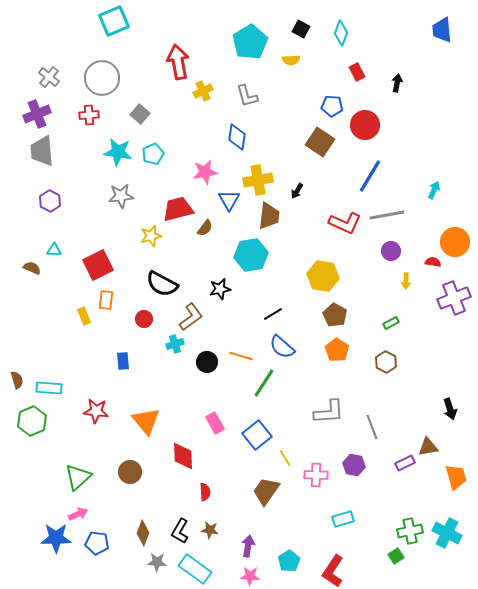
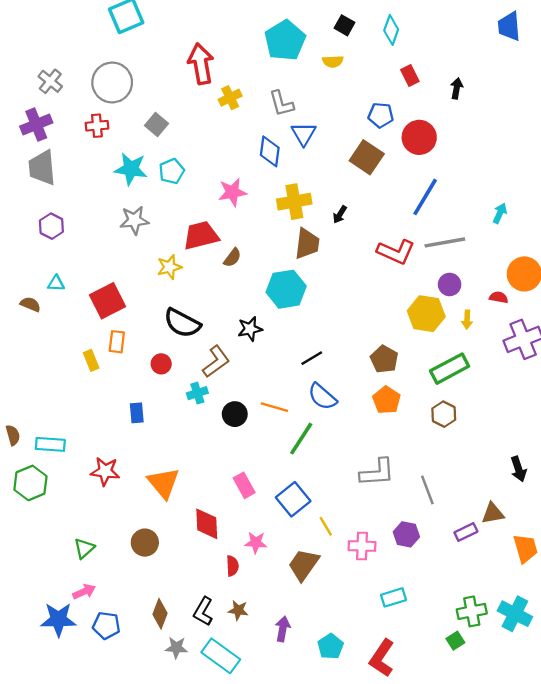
blue triangle: (229, 200) -> (304, 134), moved
yellow hexagon: (323, 276) -> (426, 314), moved
green rectangle: (391, 323) -> (450, 369), size x2.0
green triangle: (78, 477) -> (84, 548), size x0.7
pink star: (250, 576) -> (256, 543), moved

